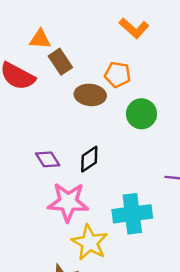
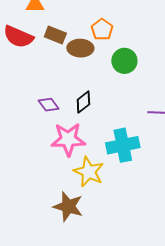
brown rectangle: (60, 62) -> (55, 35), moved, turned -30
orange pentagon: (118, 75) -> (102, 29), turned 30

